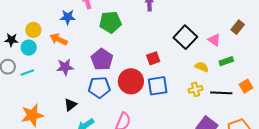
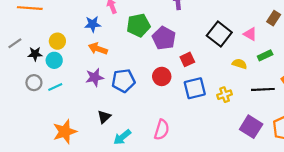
orange arrow: (59, 39) -> (98, 49), moved
purple pentagon: (102, 59) -> (164, 38), moved
red circle: (131, 81) -> (162, 76), moved, size x0.7
blue pentagon: (99, 87) -> (123, 81), moved
yellow cross: (195, 89) -> (225, 95), moved

